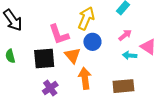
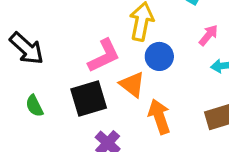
pink L-shape: (59, 34) -> (104, 56), turned -85

